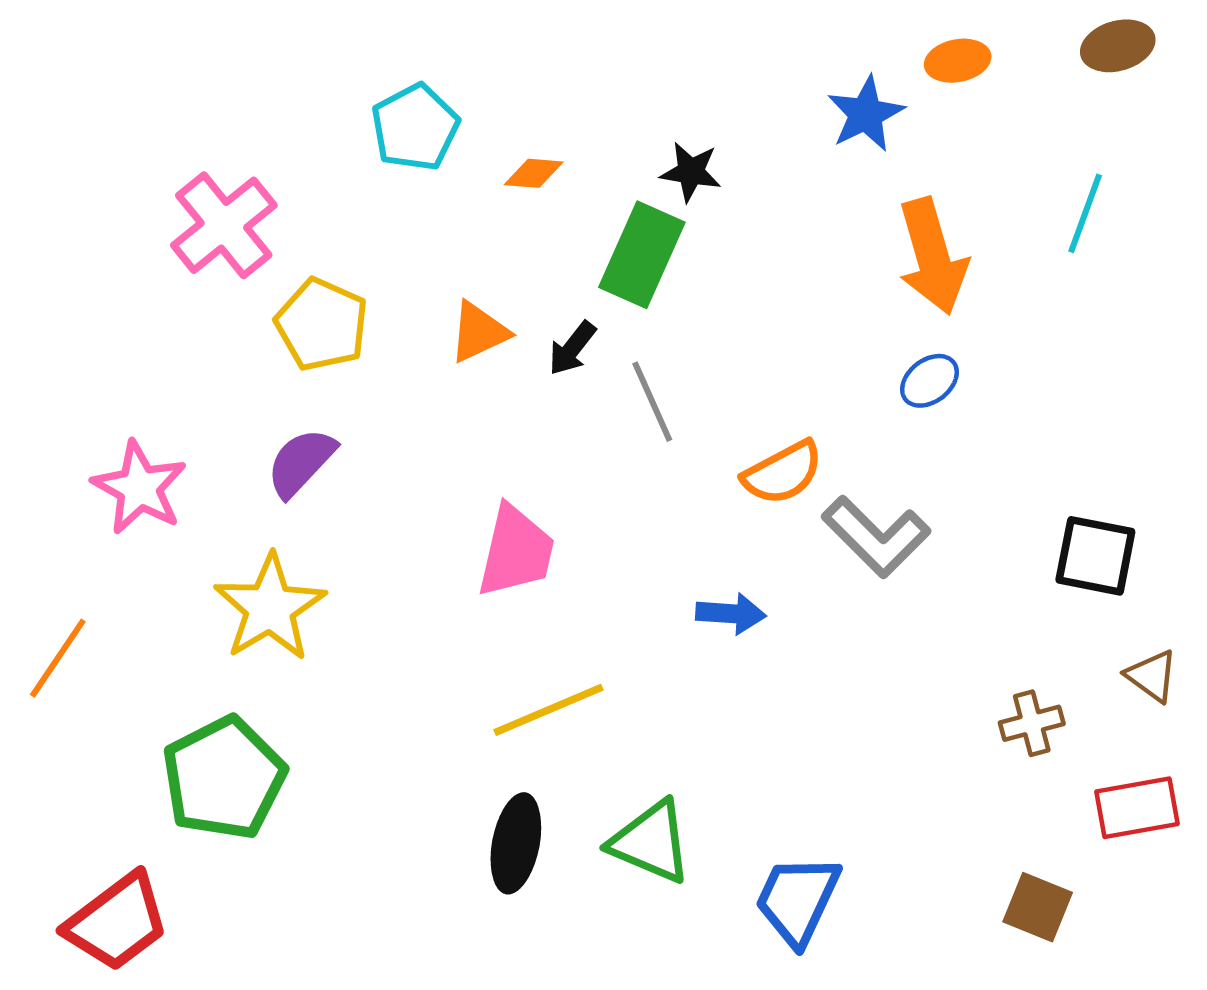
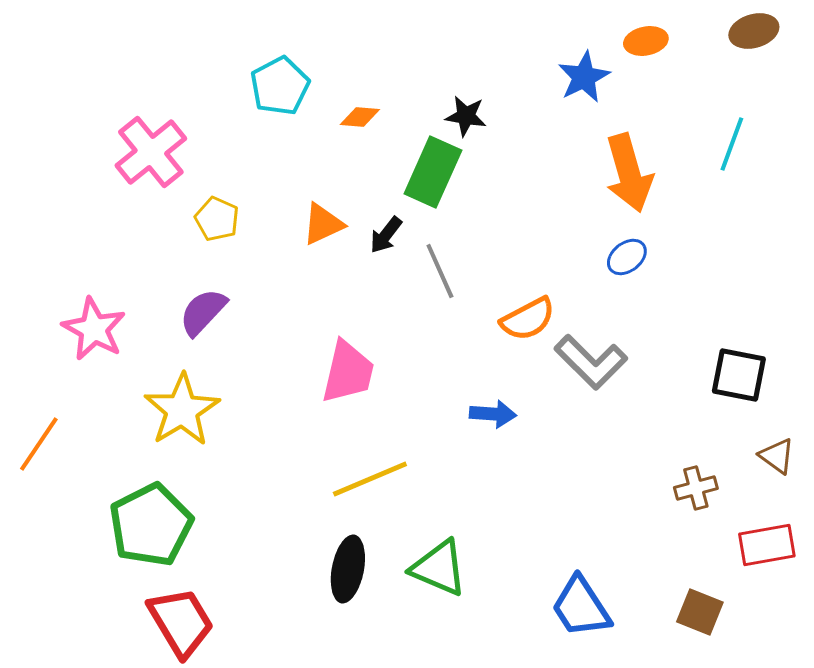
yellow pentagon: (322, 325) -> (217, 219), size x0.7
blue trapezoid: (798, 900) -> (581, 607), moved, turned -58
red trapezoid: (117, 922) -> (181, 622), moved, turned -84

